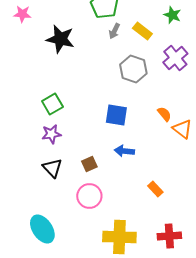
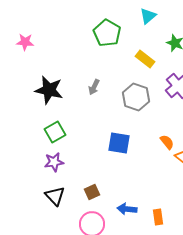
gray arrow: (114, 31) -> (94, 87), moved
black star: (60, 39) -> (49, 90), moved
blue arrow: (124, 151) -> (127, 209), moved
orange rectangle: (155, 189) -> (158, 217), turned 35

